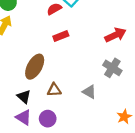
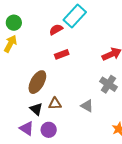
black triangle: (24, 97) -> (36, 109), moved

